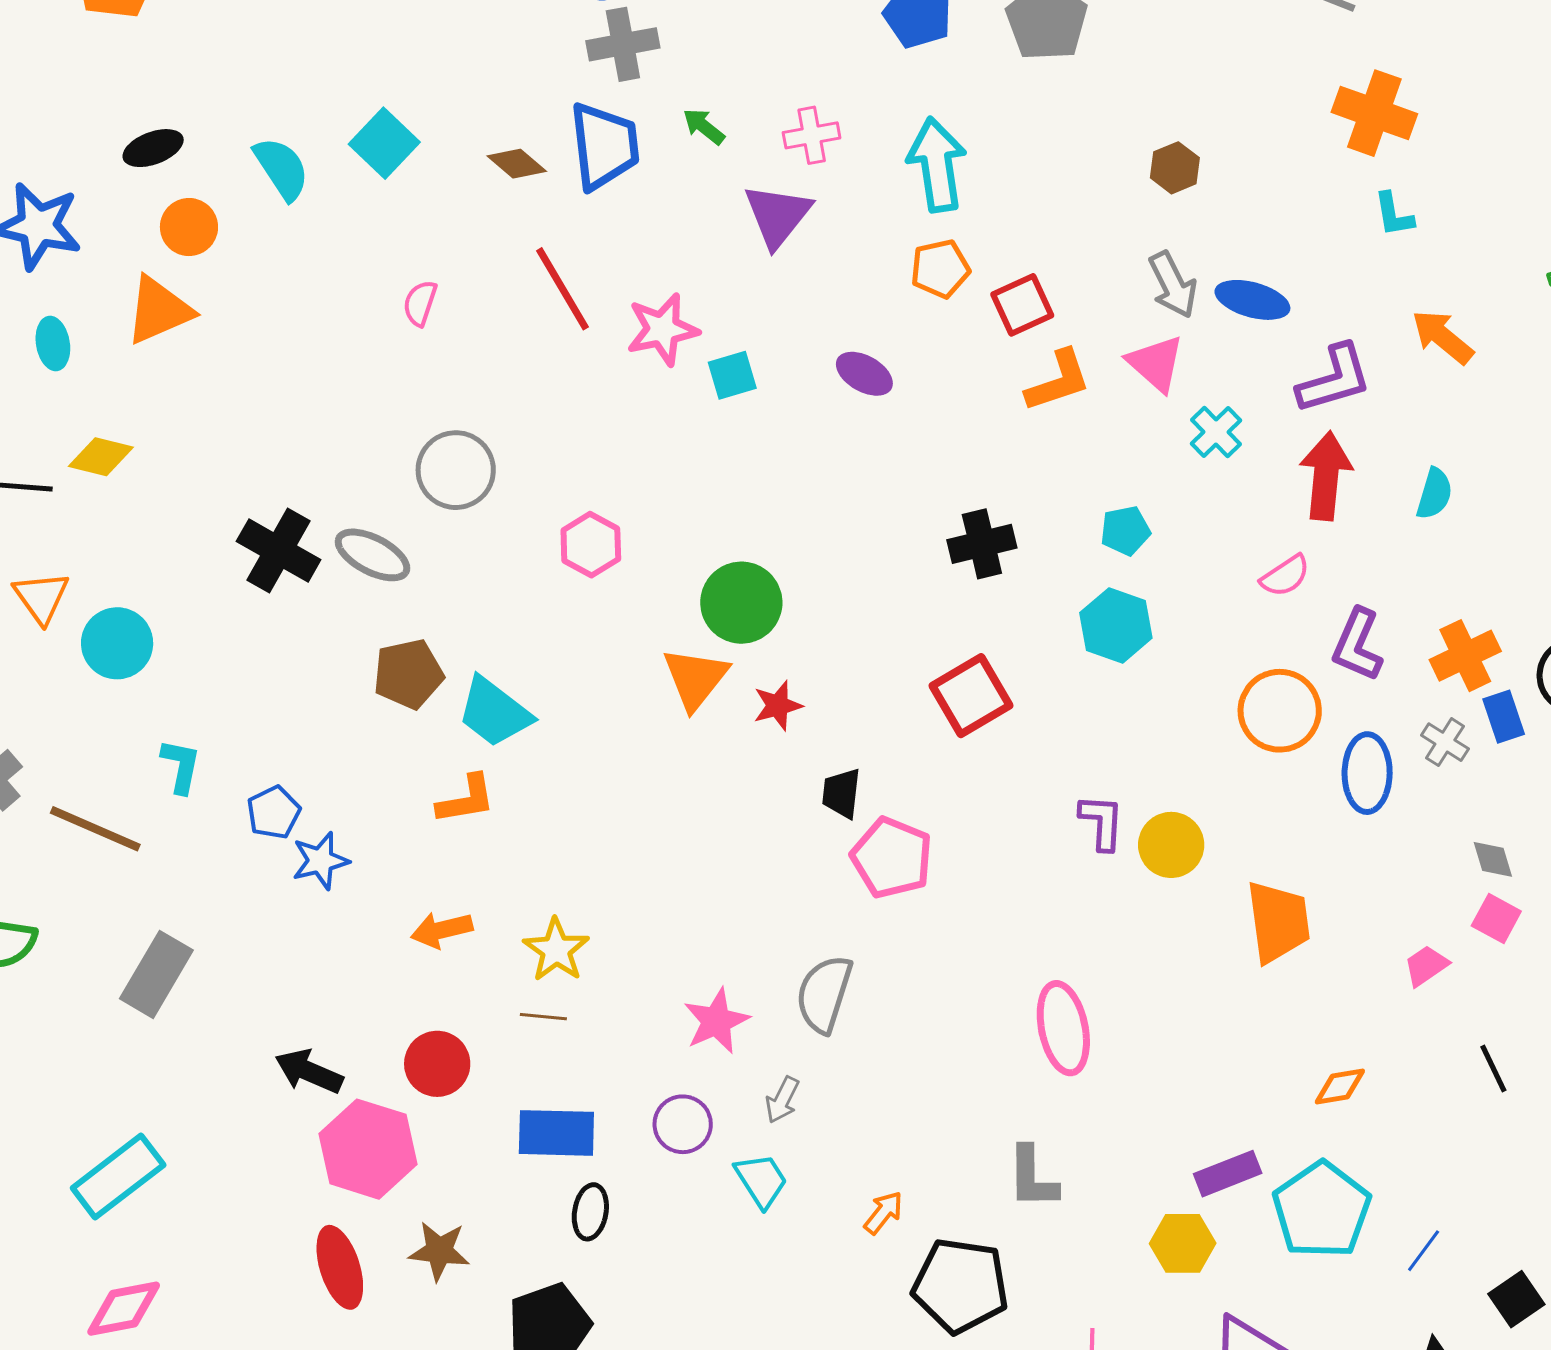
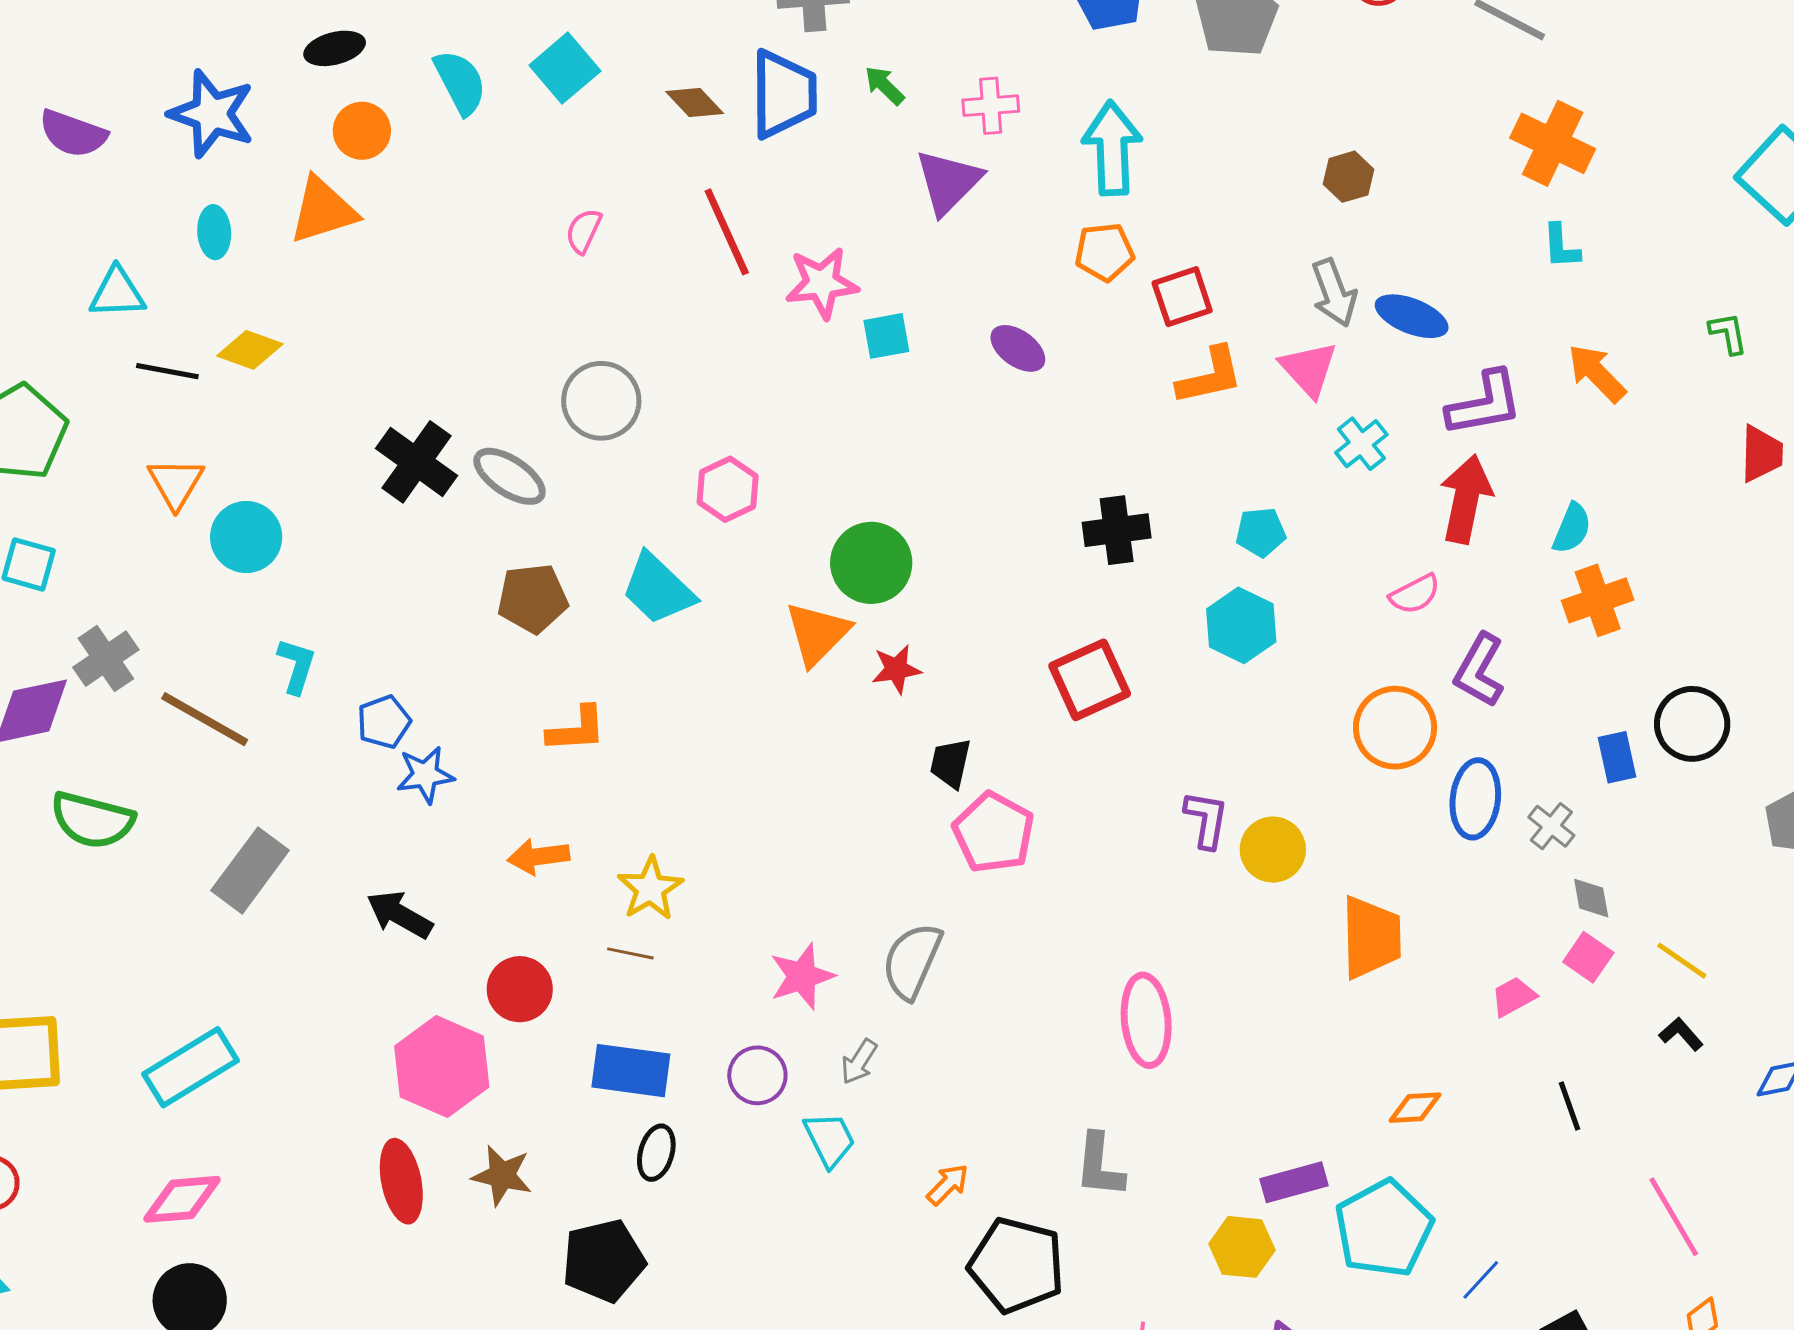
orange cross: (1465, 656) -> (1598, 600), moved
cyan trapezoid: (494, 712) -> (658, 589), moved
gray cross: (1445, 742) -> (1551, 826), moved
black arrow: (309, 1071) -> (400, 915), moved

